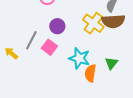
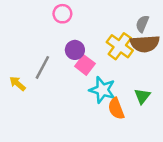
pink square: (49, 47) -> (85, 65), moved
orange semicircle: (90, 73) -> (116, 109), turned -30

